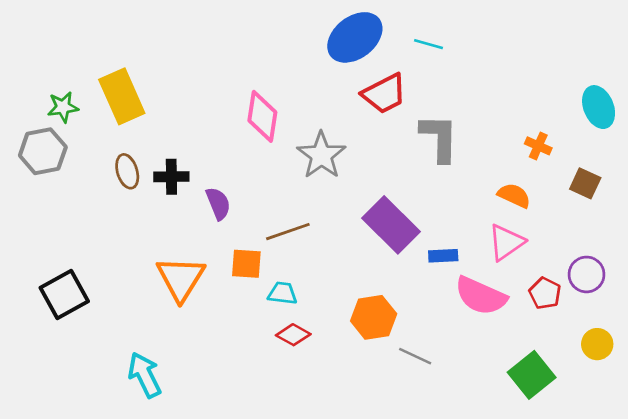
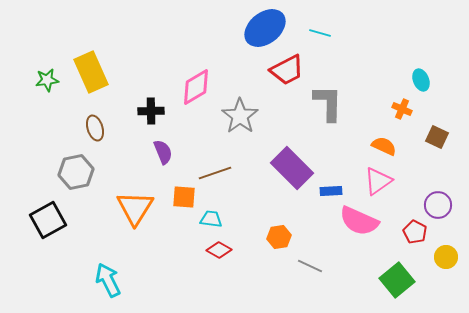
cyan ellipse: (599, 107) -> (421, 80), moved, size x0.7
pink diamond: (262, 116) -> (196, 87), turned 51
gray hexagon: (43, 151) -> (76, 172), moved
black cross: (171, 177) -> (151, 111), moved
red pentagon: (545, 293) -> (415, 232), moved
orange hexagon: (374, 317) -> (279, 237), size x0.7

